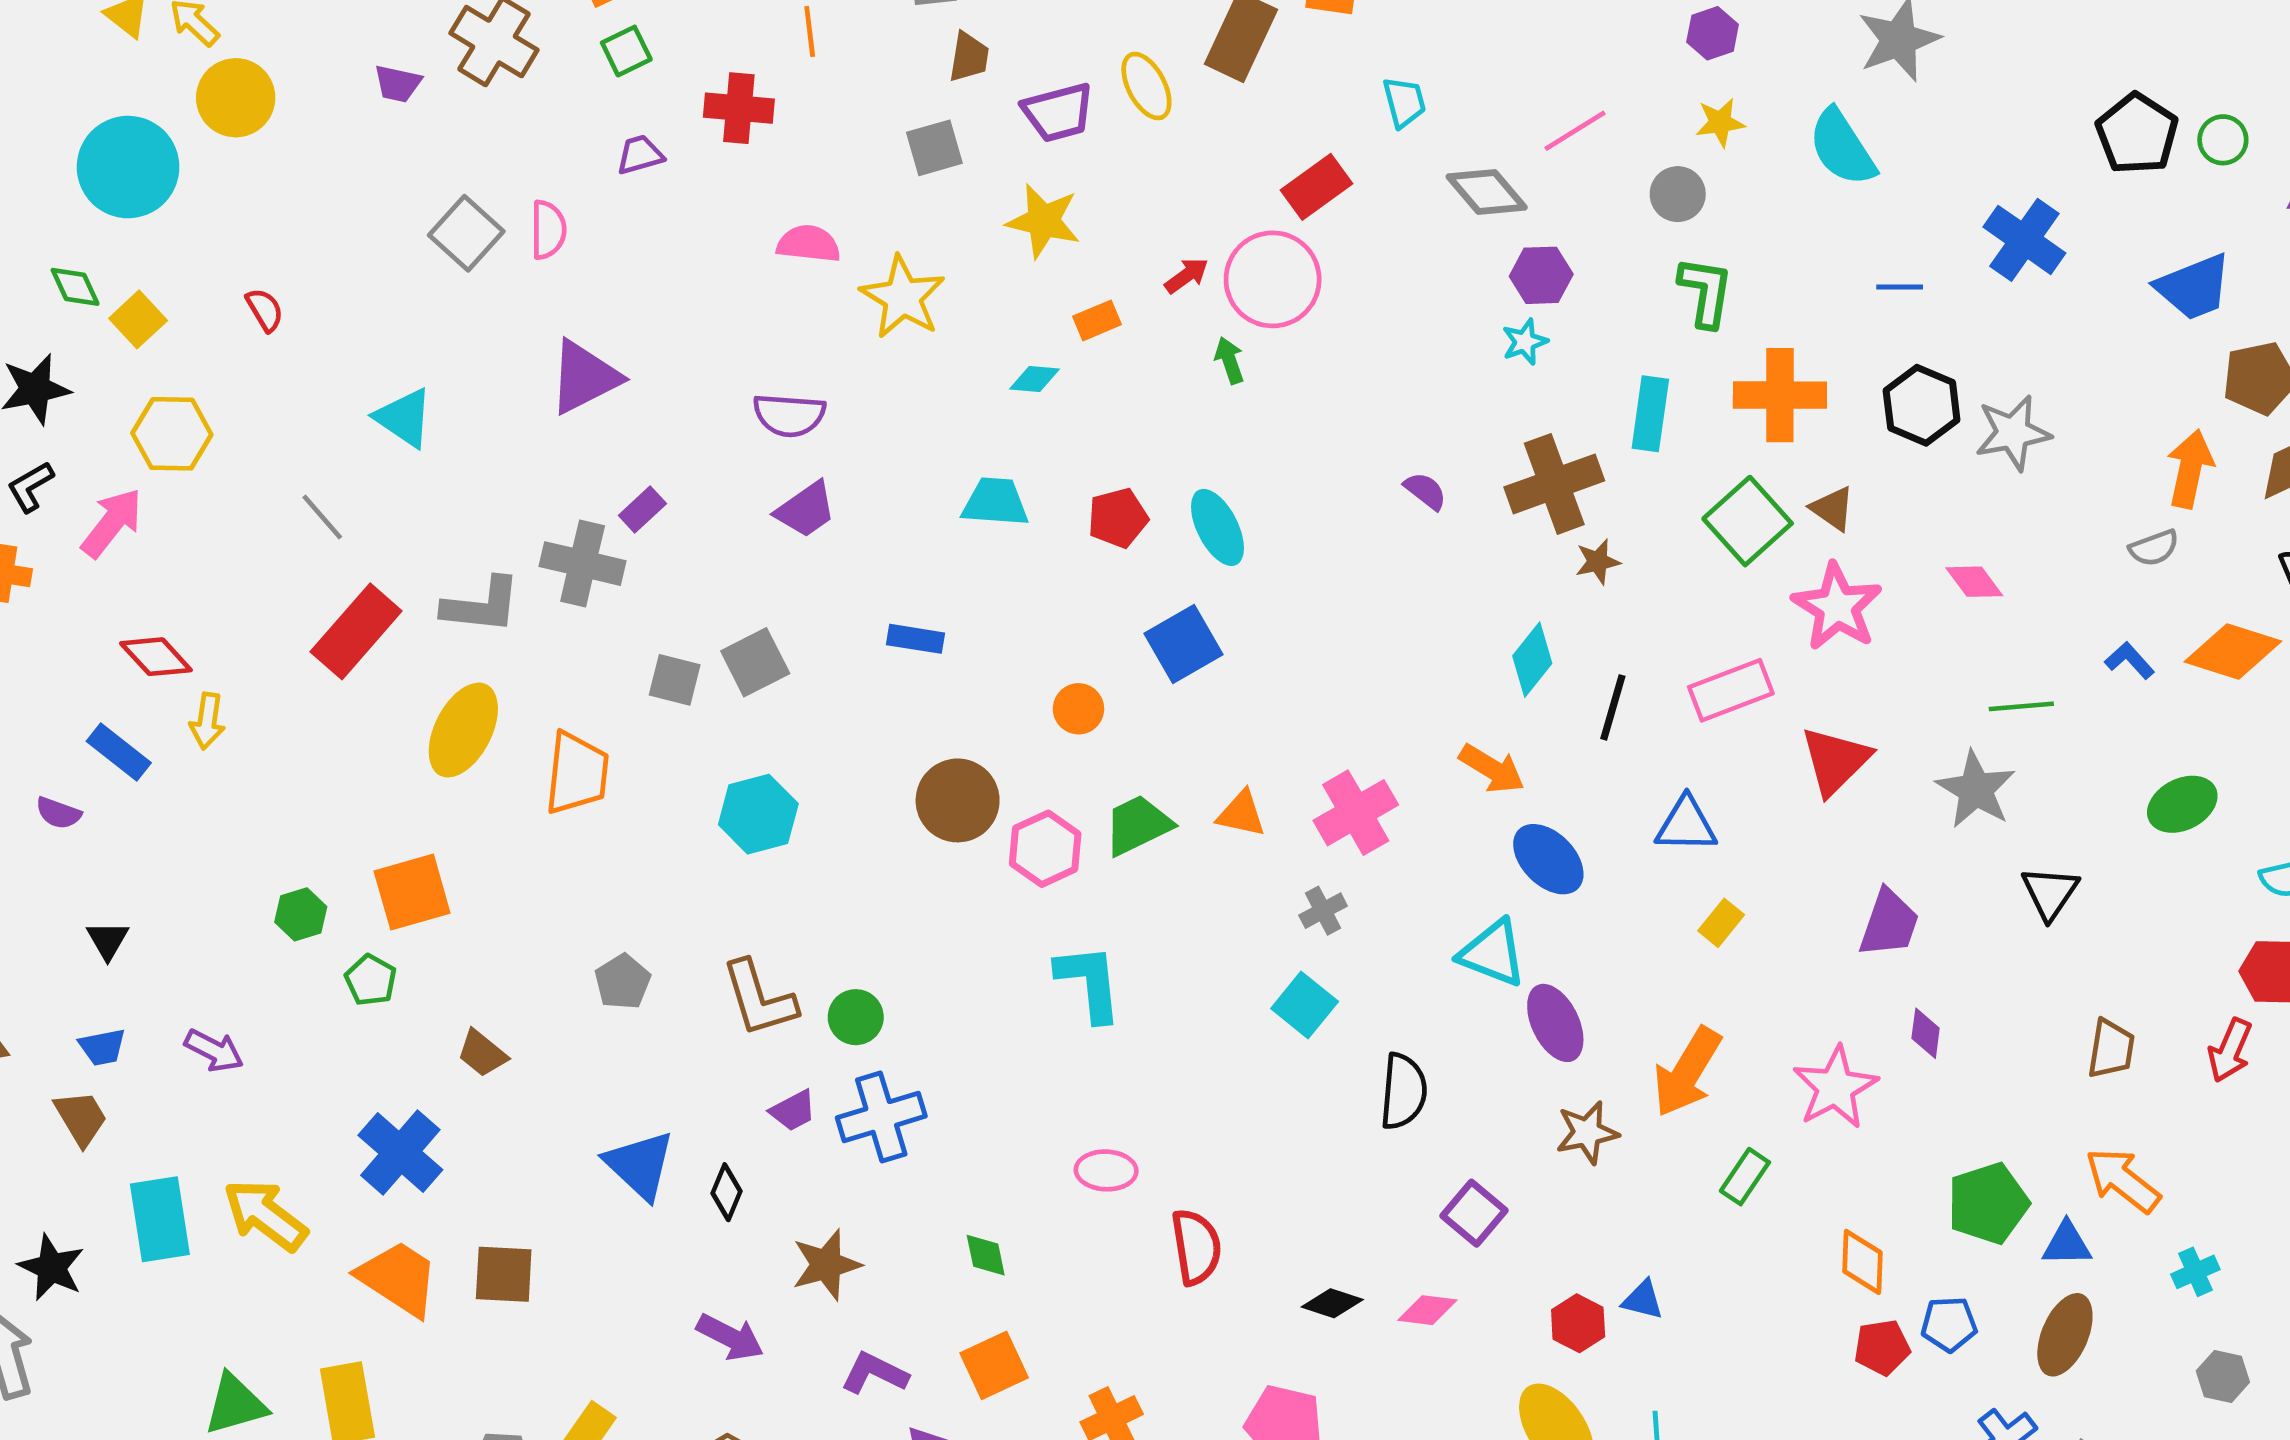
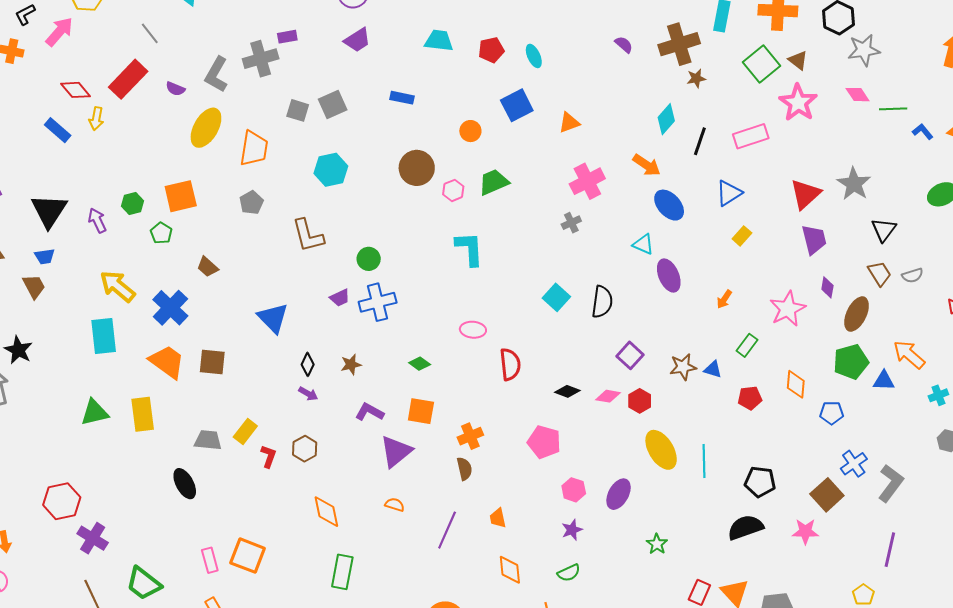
gray star: (2013, 433) -> (864, 50), moved
purple rectangle: (642, 510) -> (287, 37), turned 30
cyan ellipse: (1217, 527) -> (534, 56), size x0.7
gray semicircle: (2154, 548) -> (912, 275), moved
gray cross: (583, 564) -> (261, 59), turned -32
gray L-shape: (482, 605) -> (216, 75), turned 111
red rectangle: (356, 631) -> (128, 79), moved
green line: (2021, 706) -> (893, 109), moved
red triangle: (1835, 761) -> (805, 194), moved
purple semicircle: (58, 813) -> (175, 89), moved
orange triangle: (1241, 814) -> (569, 123), moved, turned -35
blue triangle: (1686, 825) -> (729, 193), turned -36
pink hexagon: (1045, 849) -> (453, 190), size x0.7
purple trapezoid: (1889, 923) -> (814, 239), turned -36
black triangle: (108, 940) -> (49, 211), size x2.0
cyan triangle: (1493, 953) -> (643, 244), size x0.7
gray pentagon: (623, 982) -> (251, 203), moved
brown L-shape: (759, 999) -> (308, 236), moved
cyan square: (1305, 1005) -> (556, 297), moved
brown trapezoid: (2111, 1049) -> (879, 273), moved, turned -44
purple arrow: (214, 1050) -> (97, 220), moved, turned -145
orange arrow: (1687, 1072) -> (724, 299), size x0.5
brown star: (1587, 1133) -> (683, 367), moved
black diamond: (727, 1192) -> (308, 364), moved
yellow arrow: (265, 1215) -> (118, 286), moved
cyan rectangle: (160, 1219) -> (104, 336), moved
green diamond: (986, 1255) -> (420, 364), turned -45
brown star: (826, 1265) -> (351, 365), size x0.7
blue triangle: (1643, 1300) -> (713, 369), moved
red hexagon: (1578, 1323) -> (640, 401), moved
brown ellipse: (2065, 1335) -> (857, 314), moved
purple arrow: (730, 1337) -> (308, 394), size x0.7
red pentagon: (1882, 1347) -> (750, 398), moved
orange square: (994, 1365) -> (421, 411), turned 32

